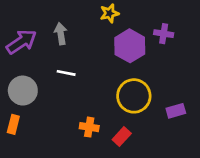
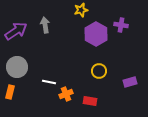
white line: (66, 73) -> (49, 82), moved
yellow circle: (134, 96) -> (99, 71), size x0.6
orange cross: (89, 127) -> (66, 94), turned -32
red rectangle: (122, 137) -> (90, 101), turned 56

